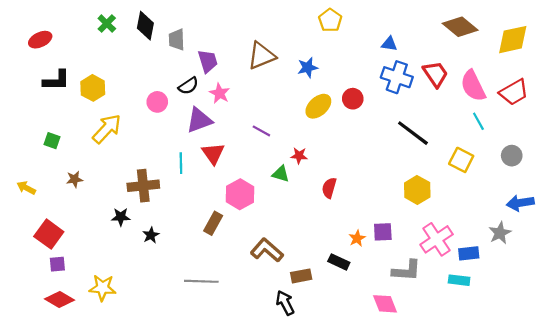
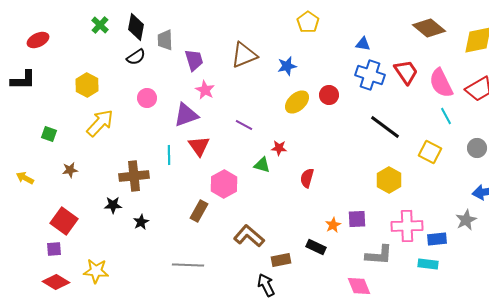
black L-shape: (56, 80) -> (23, 80), moved
black semicircle: (188, 86) -> (136, 57), moved
red square: (49, 234) -> (64, 221), moved
pink cross: (437, 239) -> (407, 226), turned 32

